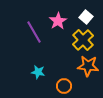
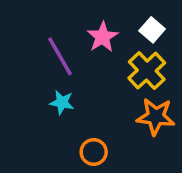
cyan star: (38, 72) -> (62, 102), moved
orange circle: (64, 86) -> (94, 152), moved

